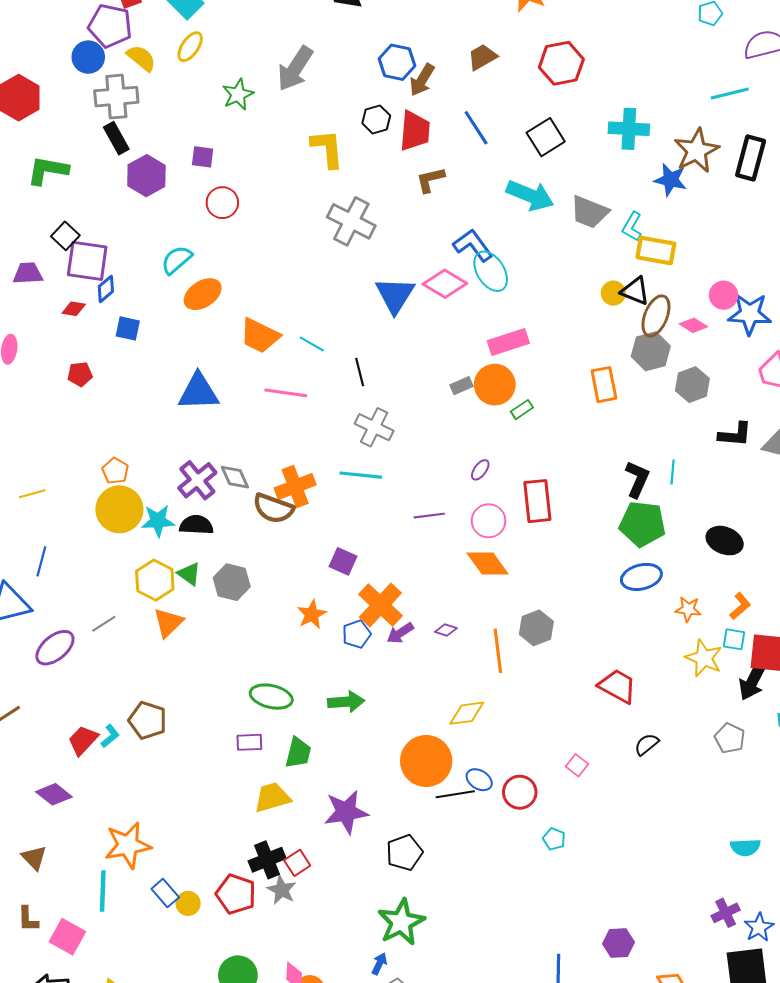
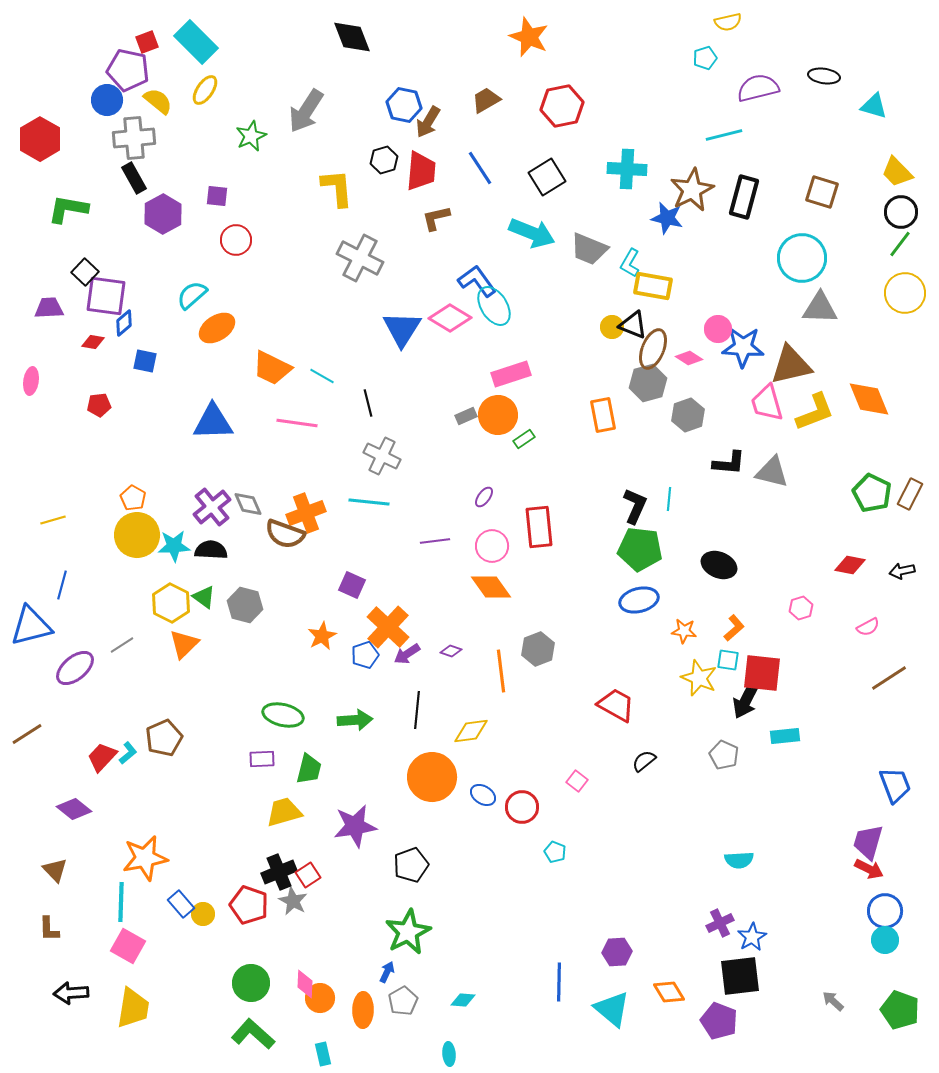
brown pentagon: (147, 720) -> (164, 738), turned 30
black line: (455, 794) -> (417, 710), moved, turned -75
pink square: (67, 937) -> (128, 946), moved

